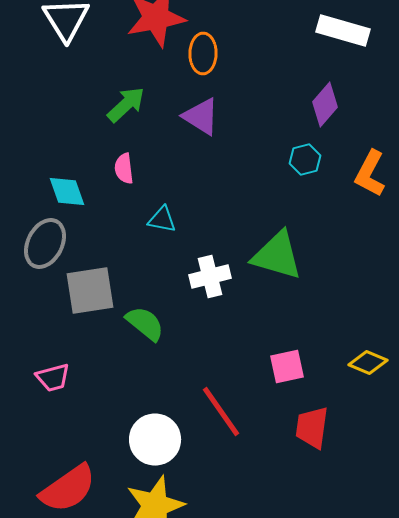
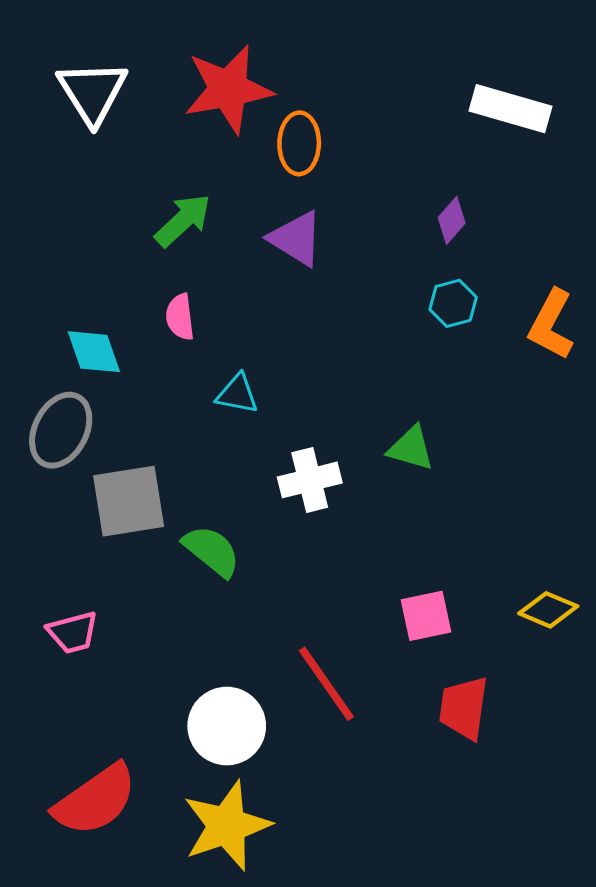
purple diamond: (325, 104) -> (452, 220), moved, size x0.7
green triangle: (277, 256) -> (411, 448), size x0.6

